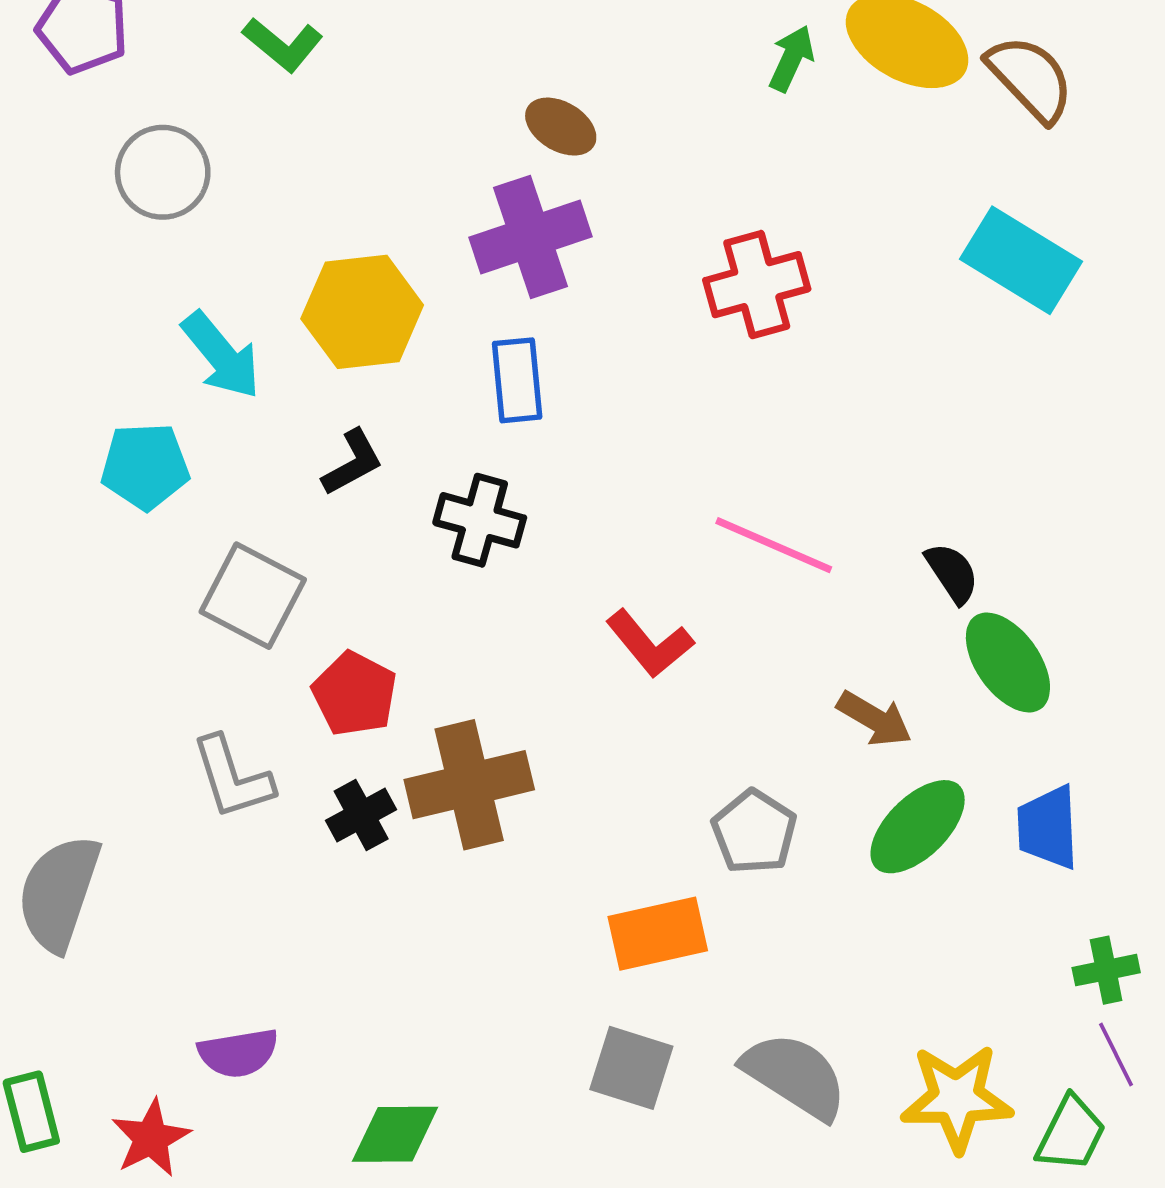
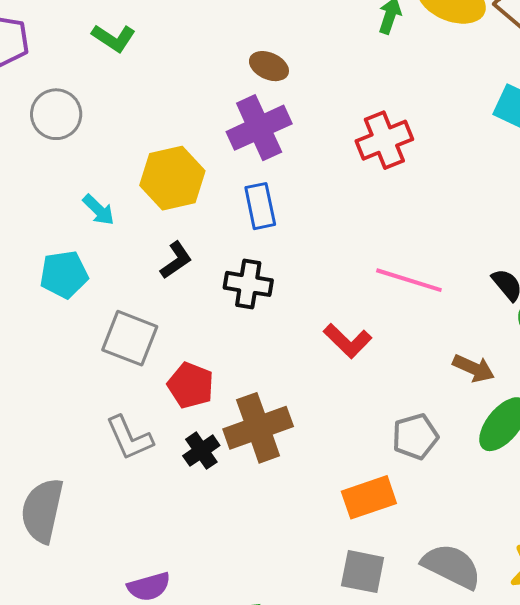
cyan arrow: (221, 355) -> (99, 210), size x0.7
gray pentagon: (754, 832) -> (415, 437), turned 30

